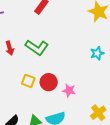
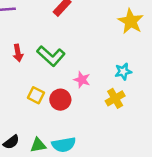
pink star: (69, 90) -> (82, 80), moved
yellow cross: (98, 113) -> (115, 98), moved

